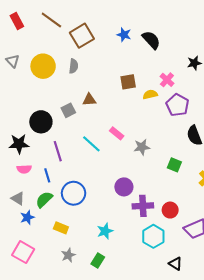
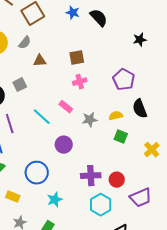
gray semicircle: (74, 66) -> (25, 43), turned 32
pink cross: (167, 80) -> (80, 82), moved, turned 32
yellow semicircle: (150, 95) -> (116, 116), moved
brown triangle: (89, 100) -> (40, 61), moved
purple circle: (124, 187) -> (64, 145), moved
blue circle: (74, 193) -> (37, 173), moved

